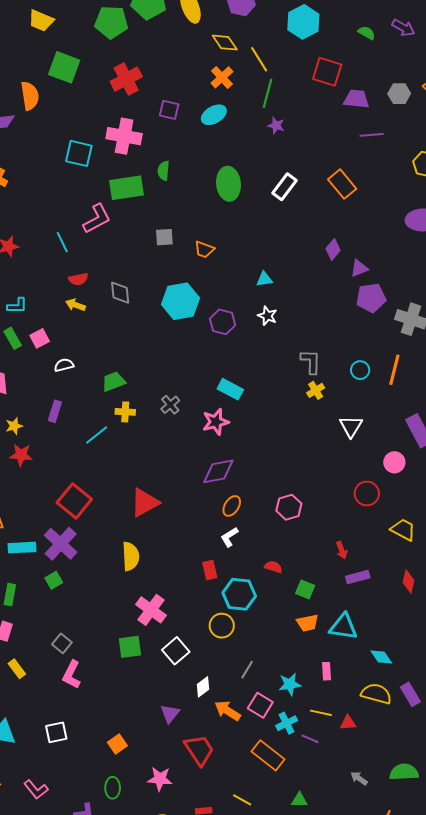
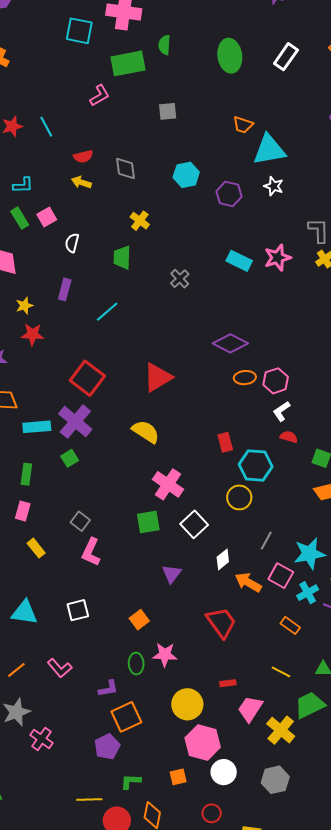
pink L-shape: (97, 219) -> (100, 95), size x0.7
cyan line: (62, 242) -> (46, 127), moved
orange trapezoid: (204, 250) -> (243, 125), moved
cyan triangle: (264, 279) -> (269, 150), size x2.0
cyan hexagon: (181, 301) -> (186, 175), size x0.7
white semicircle: (64, 365) -> (72, 243), turned -60
green trapezoid: (113, 381) -> (122, 257), turned -65
yellow cross: (125, 412) -> (140, 221), moved, turned 36
pink star: (216, 422) -> (278, 258), moved
purple diamond: (218, 471) -> (230, 343), turned 40
orange ellipse: (232, 506) -> (245, 378), turned 55
pink hexagon: (289, 507) -> (276, 381), moved
white L-shape: (229, 537) -> (282, 411), moved
yellow semicircle: (131, 556) -> (146, 432), turned -52
cyan star: (290, 684) -> (309, 554), size x1.4
purple triangle: (170, 714) -> (172, 574), moved
orange rectangle: (268, 755) -> (290, 625), size x0.6
pink star: (160, 779) -> (165, 655), moved
yellow line: (242, 800) -> (281, 672), moved

